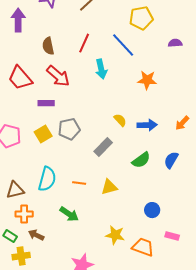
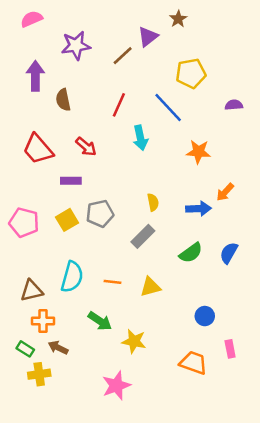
brown semicircle: (48, 46) -> (63, 100), moved
red arrow: (58, 76) -> (86, 147), size x0.7
yellow semicircle: (120, 120) -> (153, 202), moved, turned 32
orange arrow: (182, 123) -> (225, 192), moved
yellow star: (115, 235) -> (134, 341), moved
pink rectangle: (172, 236) -> (230, 349), turned 64

